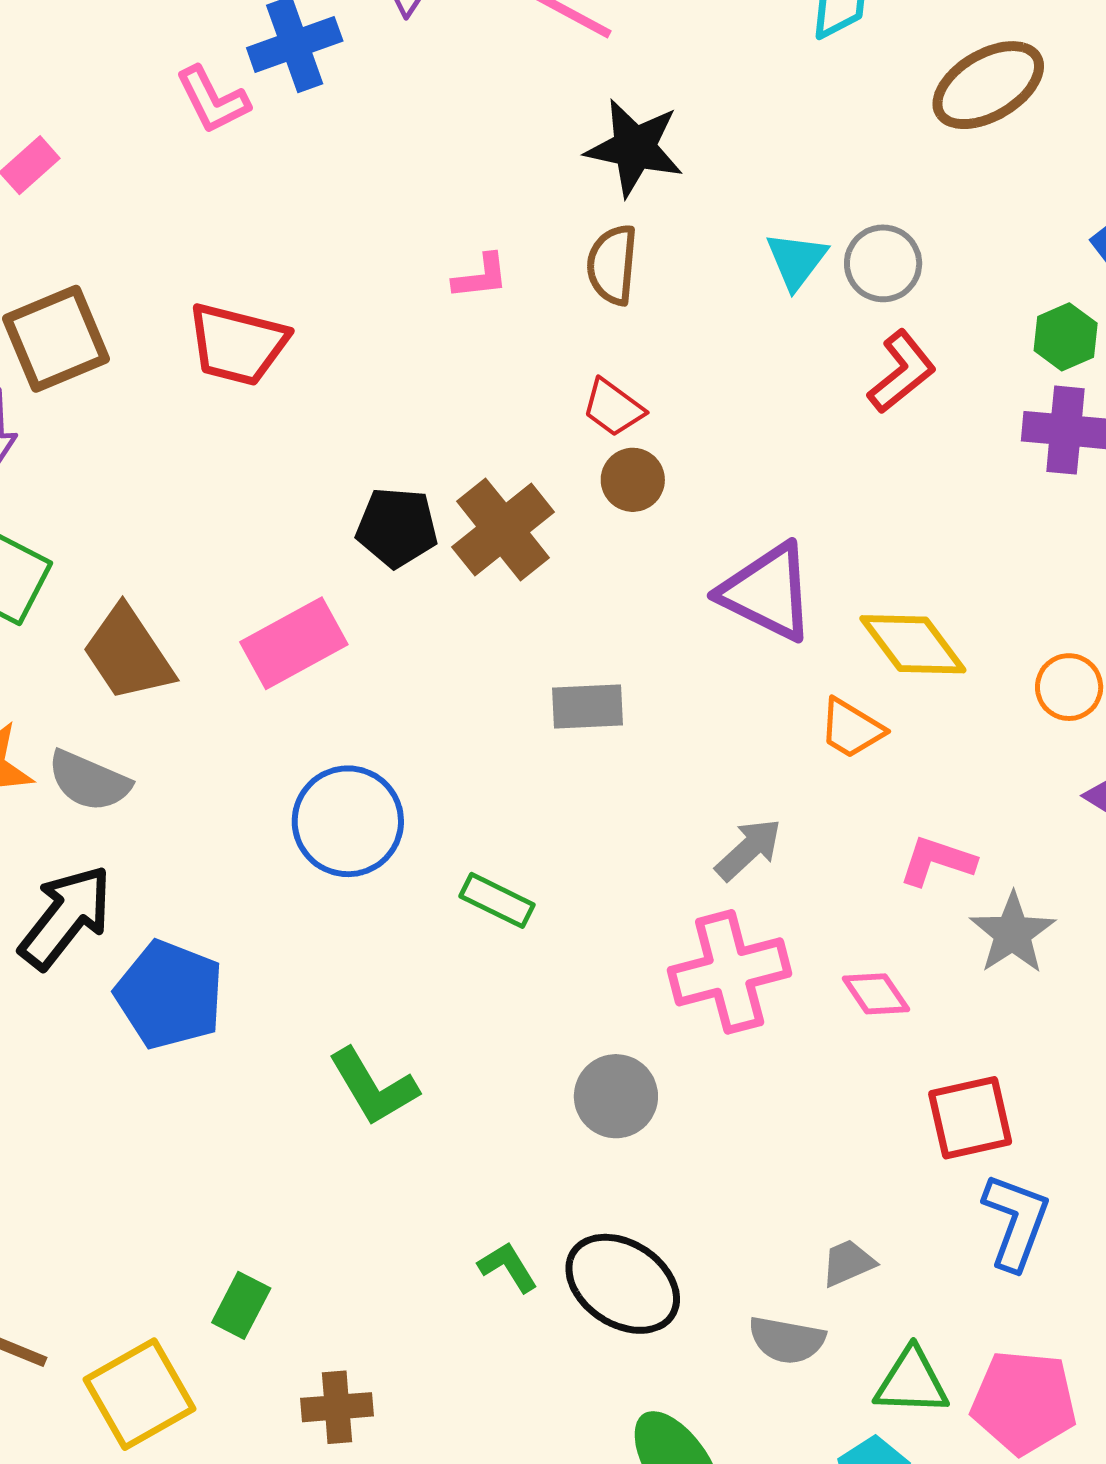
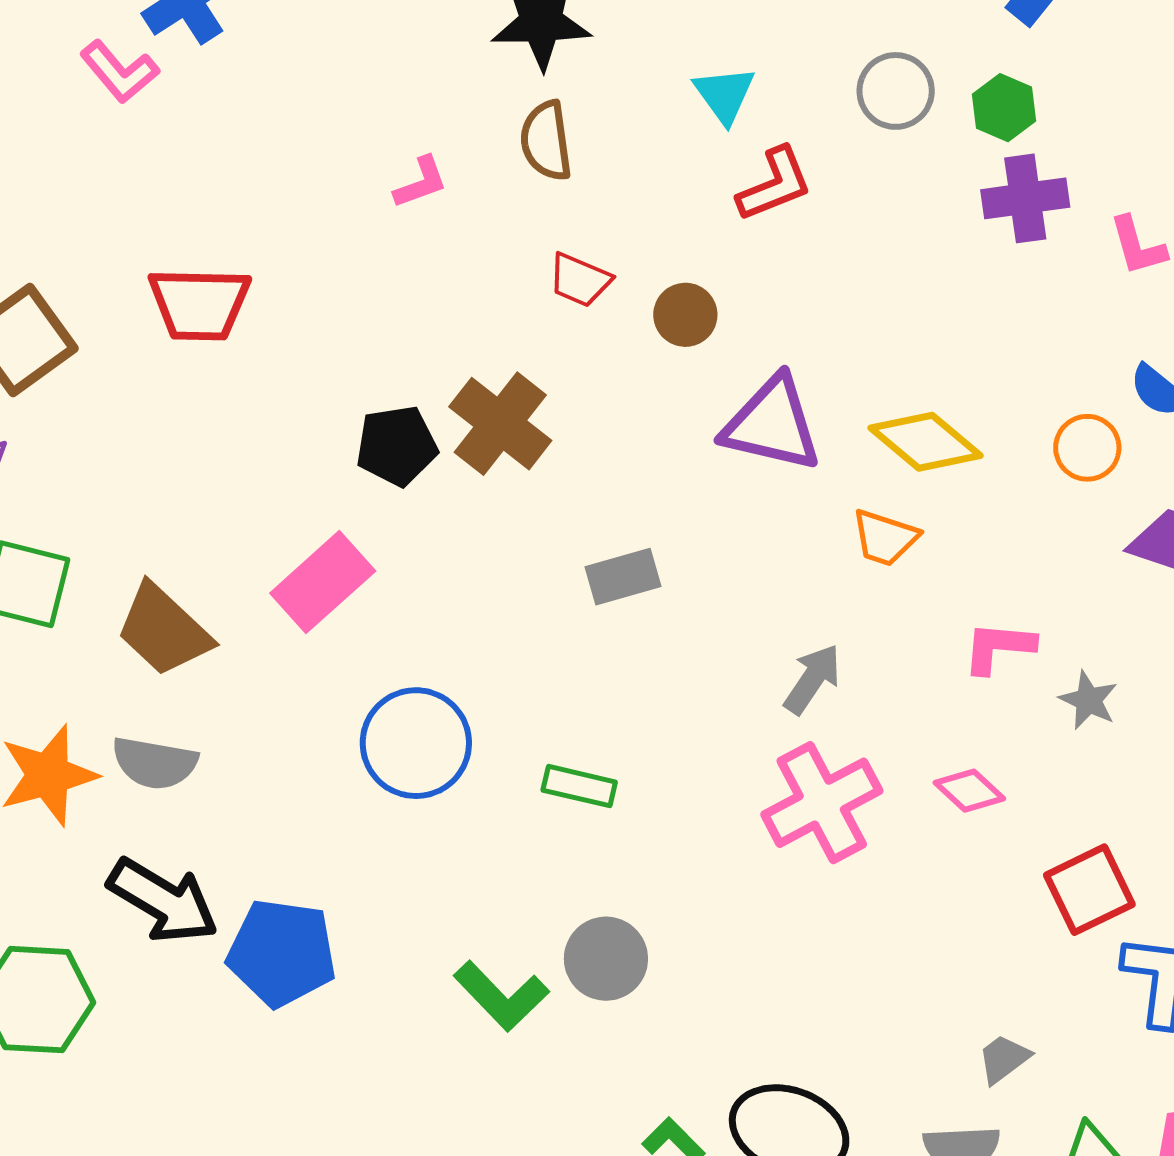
gray circle: (883, 263) -> (896, 91), moved
red L-shape: (902, 372) -> (775, 184), moved, turned 30
brown circle: (633, 480) -> (685, 315), moved
black arrow: (66, 917) -> (163, 901), turned 96
gray star: (1013, 933) -> (1088, 700), size x0.7
gray circle: (616, 1096) -> (606, 959), moved

